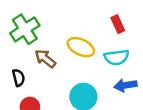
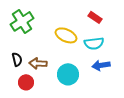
red rectangle: (118, 24) -> (95, 17), turned -32
brown arrow: (45, 59) -> (38, 63), moved, turned -36

